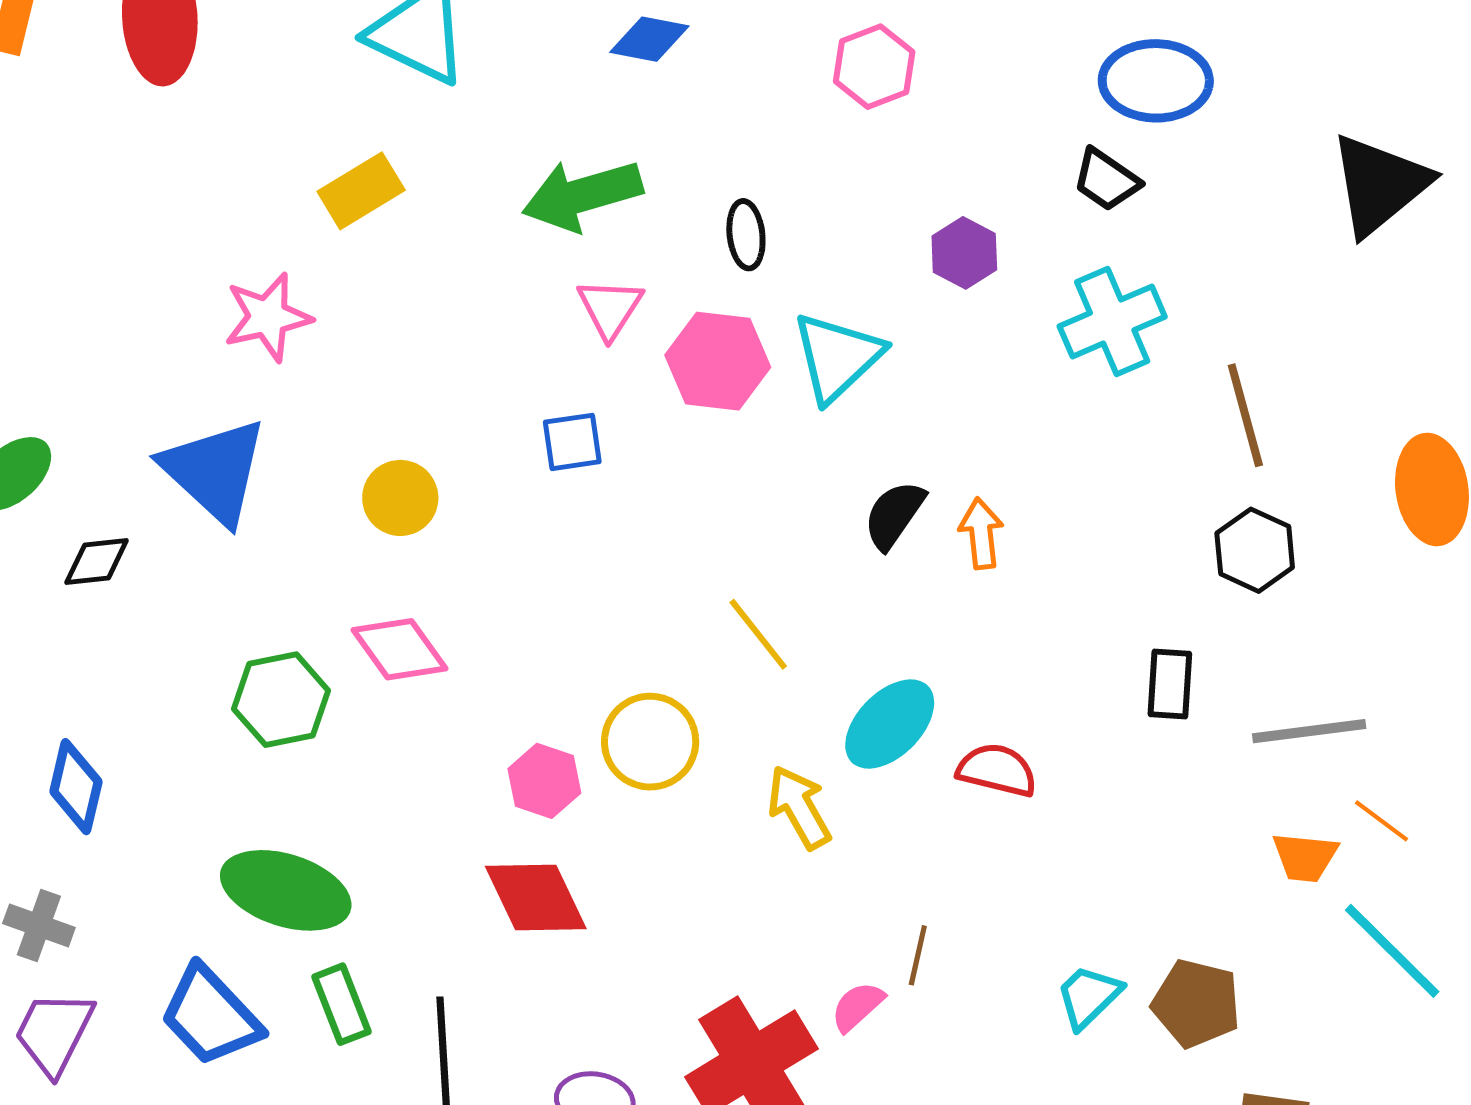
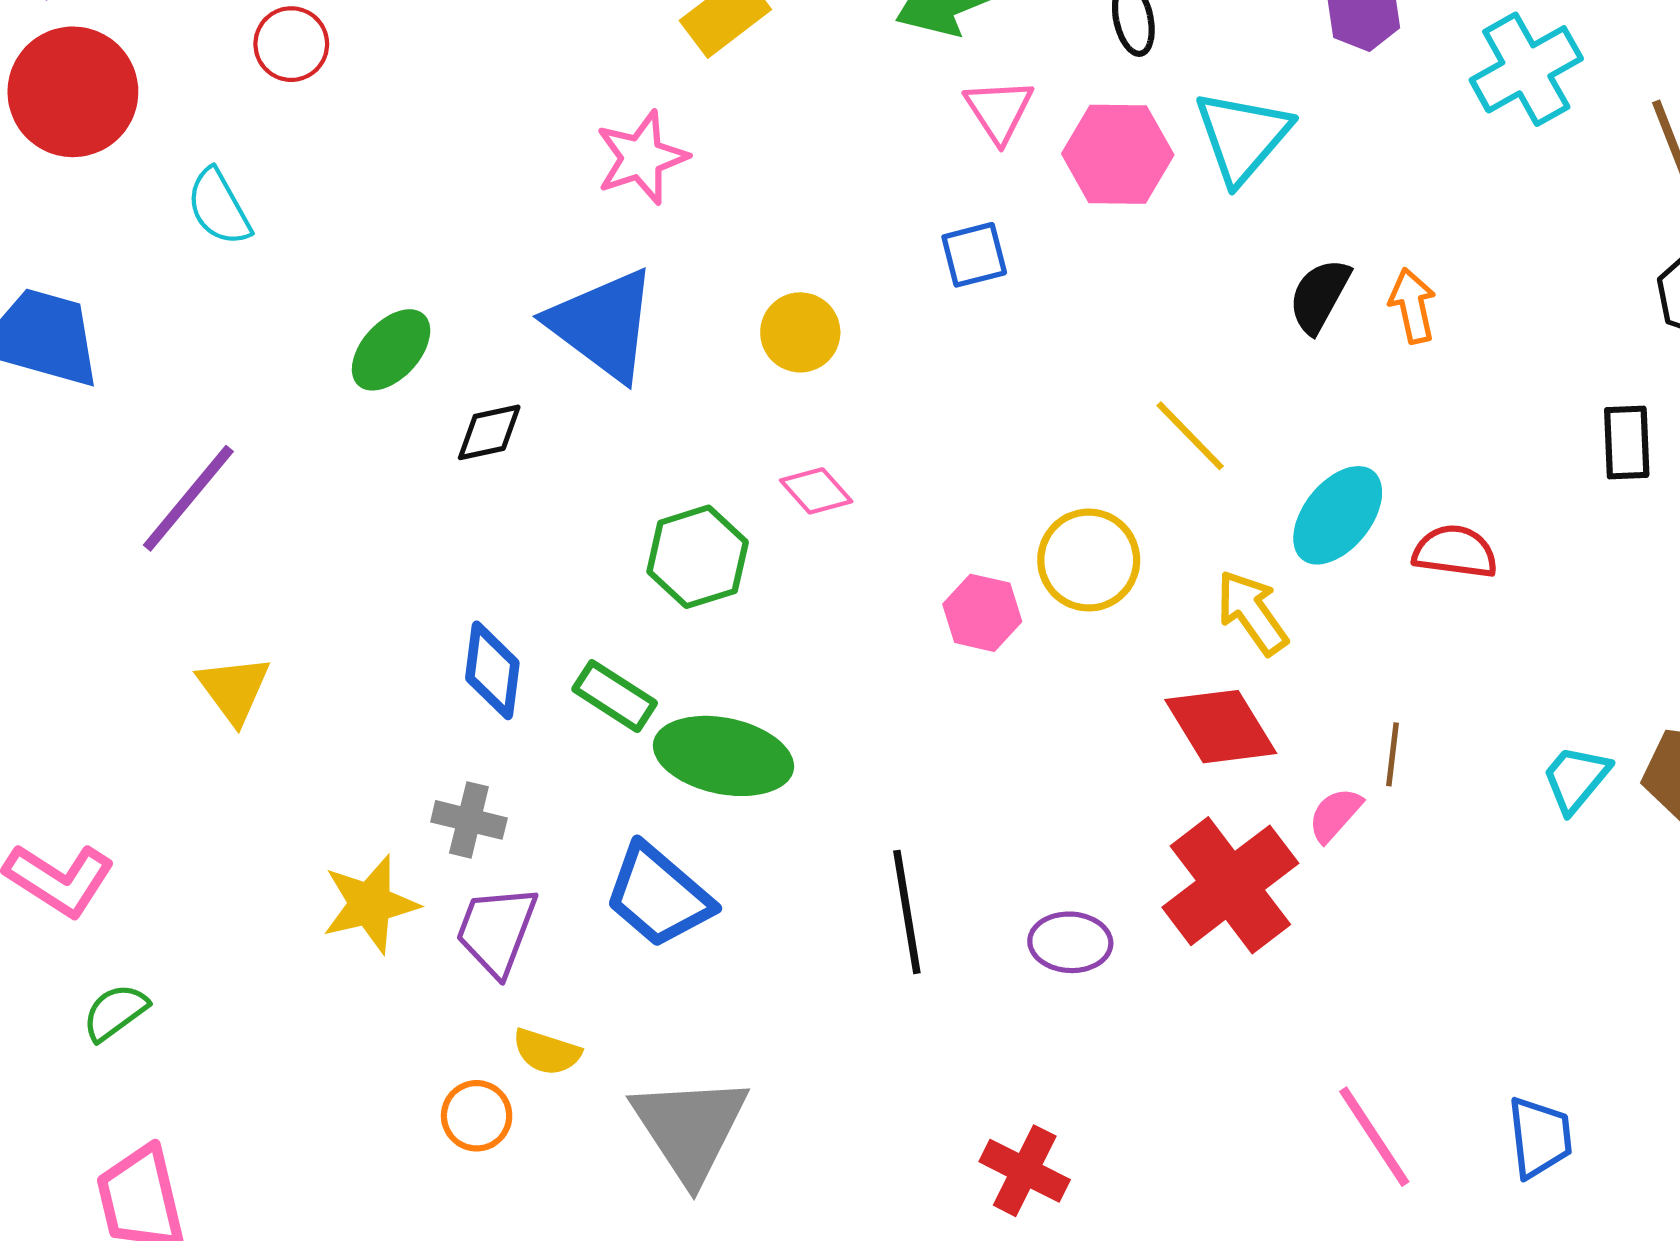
pink diamond: (400, 649) -> (816, 491), size x0.7
red diamond: (536, 898) -> (1221, 727), moved
green rectangle: (341, 1004) -> (615, 696), moved, turned -30

